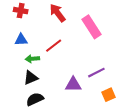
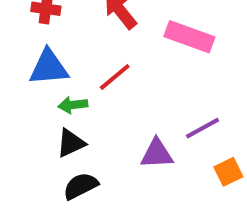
pink rectangle: (91, 27) -> (189, 37), turned -35
blue triangle: (21, 40) -> (49, 67), size x1.5

